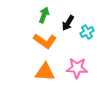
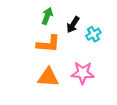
orange L-shape: (45, 41) -> (48, 44), turned -30

